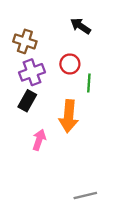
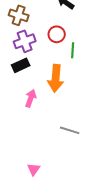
black rectangle: (27, 101) -> (21, 65), turned 36
gray line: (85, 195) -> (70, 130), moved, turned 30

